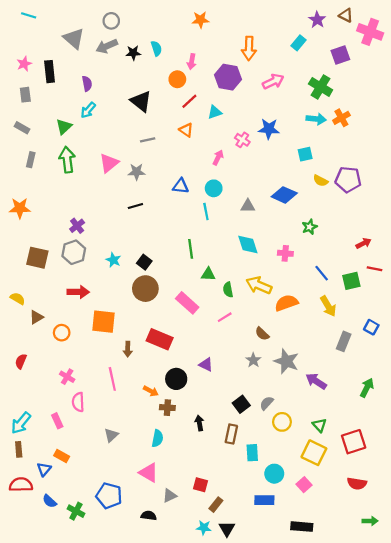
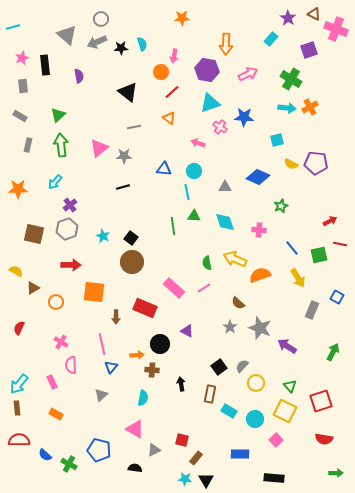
cyan line: (29, 15) -> (13, 27), moved, turned -32
cyan arrow: (88, 110) -> (55, 182), moved
cyan triangle: (215, 112) -> (210, 103), moved, size x1.5
pink arrow: (218, 157) -> (198, 143), turned -96
green triangle: (208, 274) -> (194, 216), moved
pink rectangle: (187, 303) -> (174, 288), moved
orange arrow: (151, 391) -> (137, 355), turned -32
cyan rectangle: (252, 453) -> (229, 411), turned -56
blue triangle: (44, 469) -> (111, 367), moved
cyan circle: (274, 474) -> (255, 419), moved

